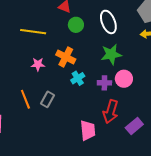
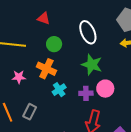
green circle: (76, 25) -> (54, 44), moved
green star: (111, 54) -> (92, 65), turned 30

